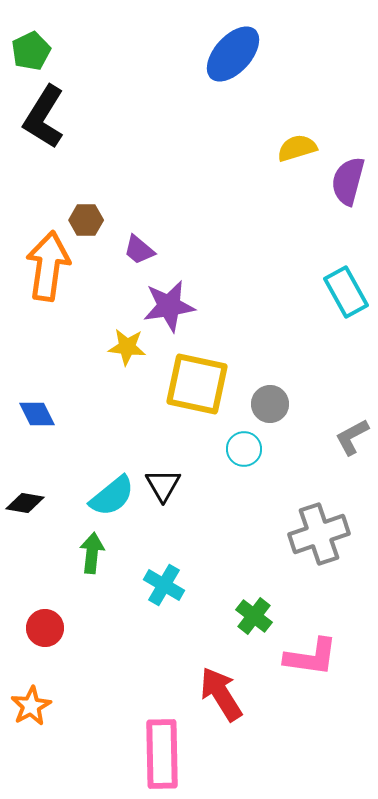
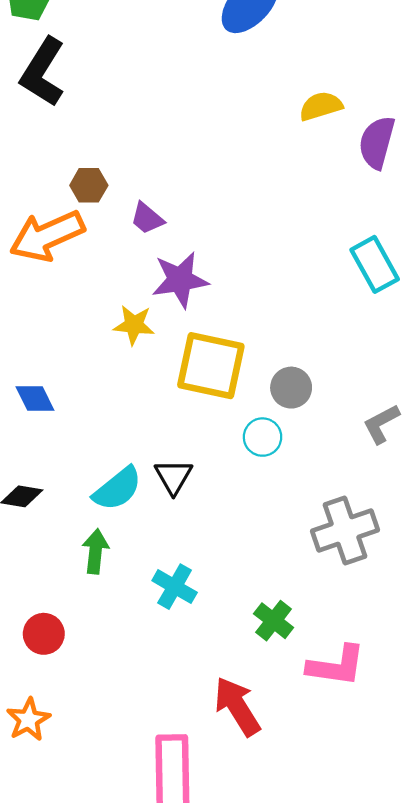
orange arrow: (48, 266) -> (47, 236), turned -122

